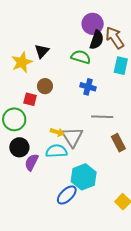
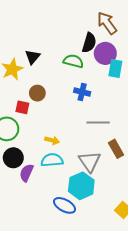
purple circle: (93, 24) -> (105, 53), moved
brown arrow: (115, 38) -> (107, 23), moved
gray triangle: (72, 137) -> (90, 161), moved
blue ellipse: (67, 195) -> (65, 205), turned 75

